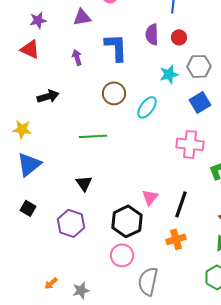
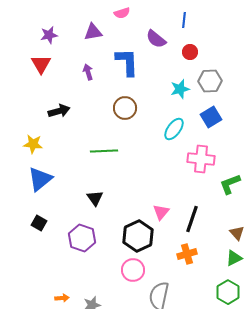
purple semicircle: (152, 34) -> (156, 39), moved, turned -50
red triangle: (30, 49) -> (41, 64), turned 35
cyan ellipse: (147, 107) -> (174, 129), moved
orange arrow: (51, 283) -> (62, 298), turned -144

